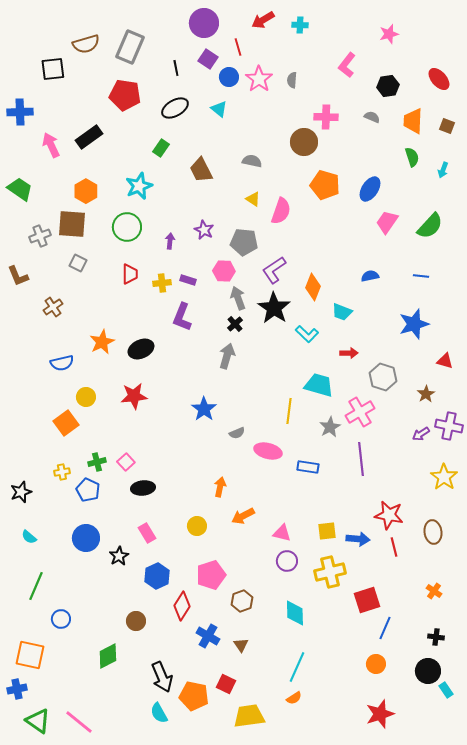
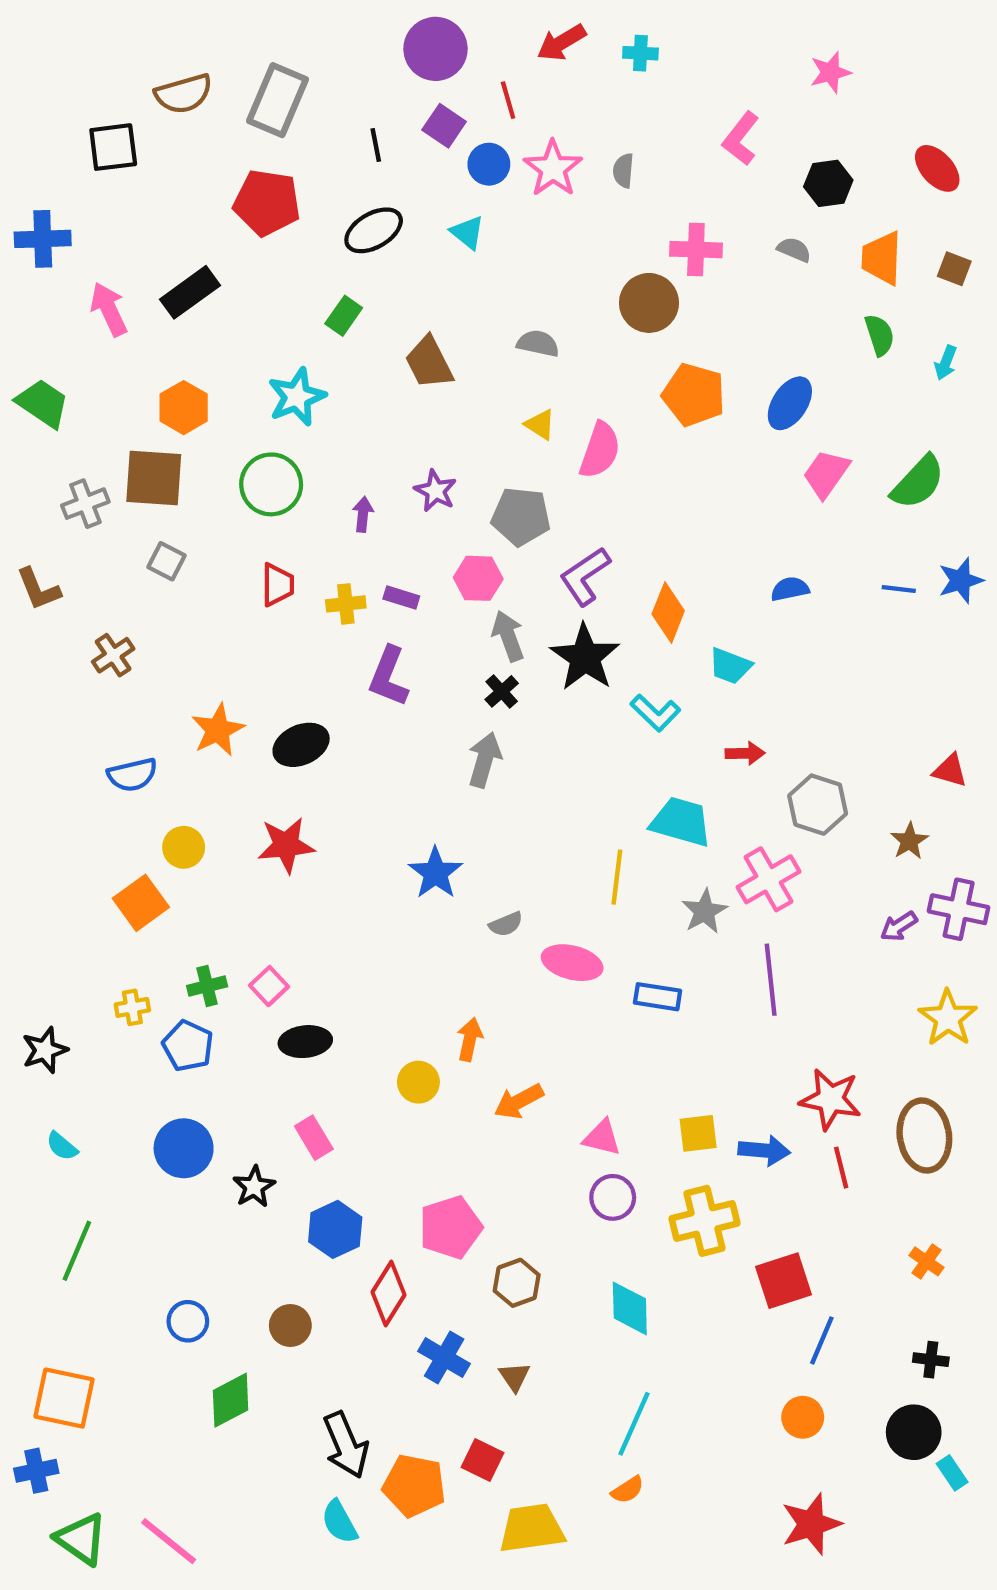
blue star: (414, 324) -> (961, 580), moved, size x0.7
yellow circle: (197, 526) -> (418, 1082), moved
brown ellipse: (433, 532) -> (924, 1136), size x1.4
blue circle: (61, 619) -> (188, 1321), moved

